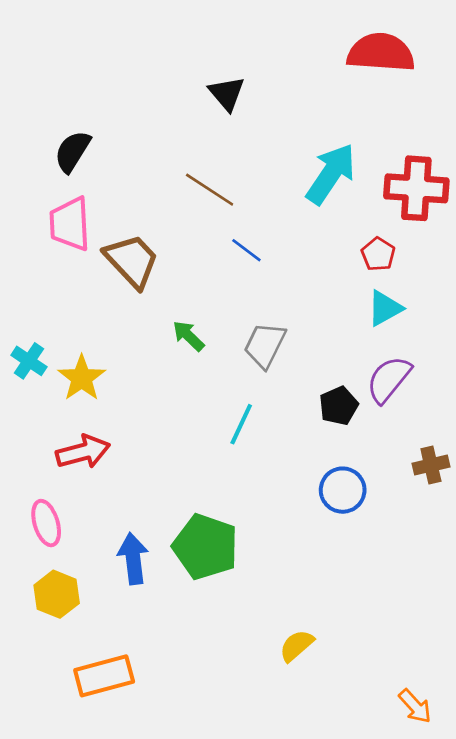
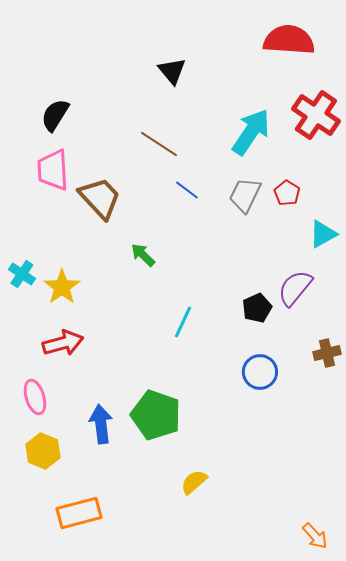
red cross: (416, 188) -> (316, 115), moved, turned 30
cyan triangle: (385, 308) -> (323, 234), moved
gray trapezoid: (265, 345) -> (245, 195), moved
yellow semicircle: (296, 646) -> (194, 482), moved

